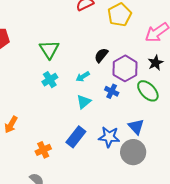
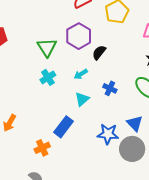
purple hexagon: (125, 68) -> (79, 36), moved
blue rectangle: (76, 137) -> (64, 127), moved

